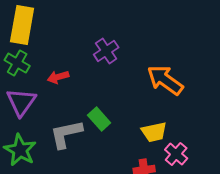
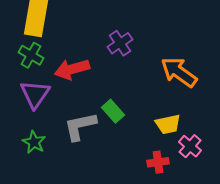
red arrow: (58, 77) -> (72, 69), size x1.6
green star: (20, 150) -> (34, 142), size x0.7

